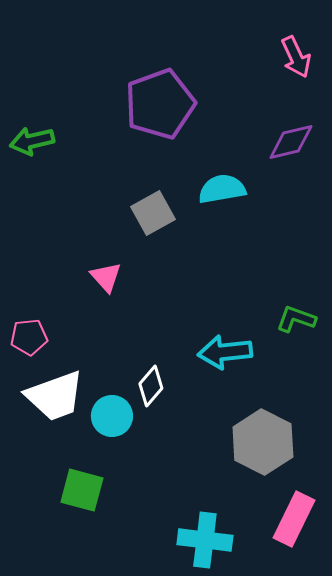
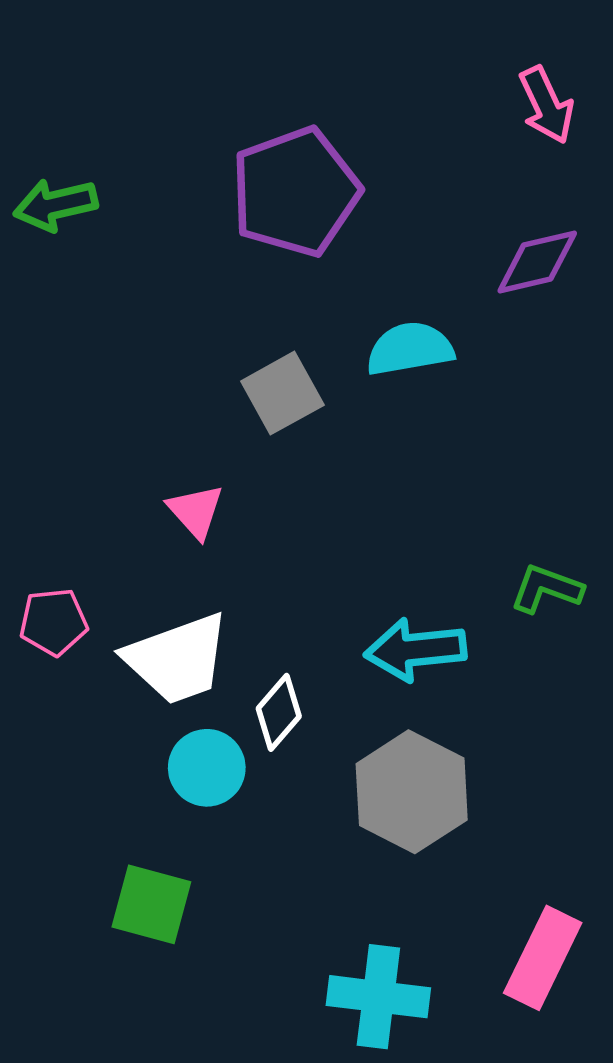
green arrow: (32, 141) -> (55, 205), moved
white trapezoid: (55, 396) -> (177, 659), moved
gray hexagon: (263, 442) -> (412, 792), moved

